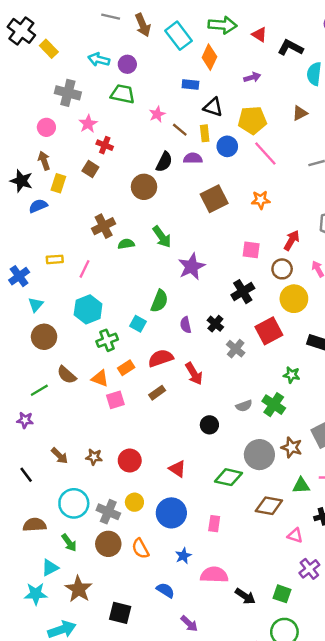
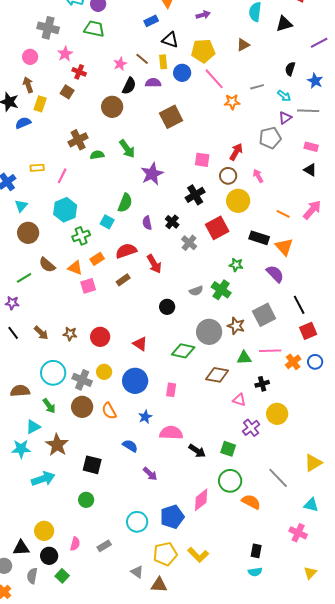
blue rectangle: (190, 84) -> (151, 21), turned -32
pink star: (157, 114) -> (120, 64), moved
orange star: (261, 200) -> (232, 102), moved
black line: (26, 475) -> (13, 333), moved

